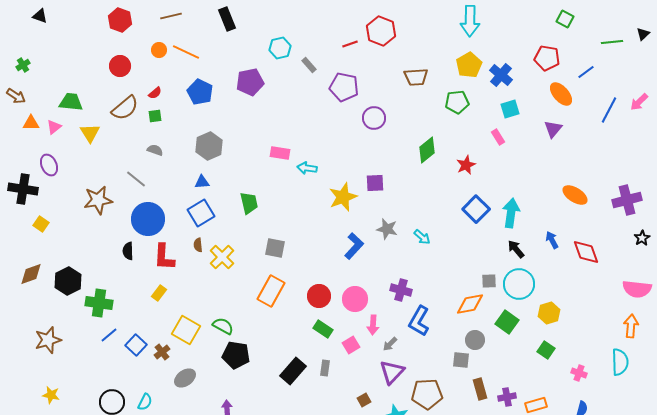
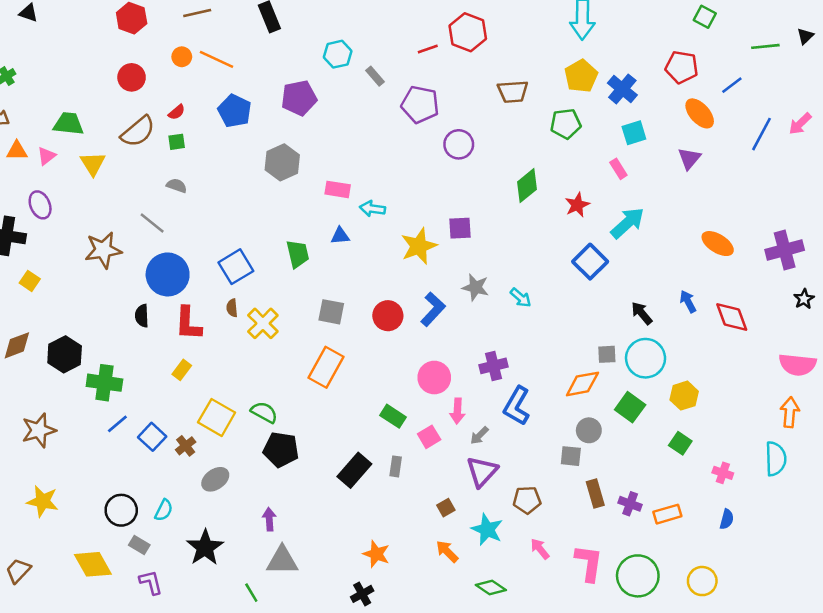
gray hexagon: (209, 146) -> (282, 162), moved
blue triangle: (202, 182) -> (340, 236), moved
cyan arrow: (511, 213) -> (627, 223), moved, turned 40
purple cross: (401, 290) -> (494, 366), turned -30
red circle: (319, 296) -> (388, 316), moved
brown pentagon: (427, 394) -> (527, 500), size x0.7
yellow star: (51, 395) -> (43, 501), size x1.4
purple cross: (507, 397) -> (630, 504), turned 30

